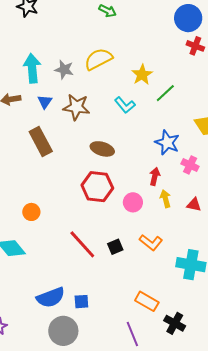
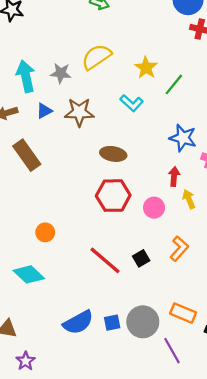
blue triangle: (45, 102) -> (44, 111), turned 35
brown rectangle: (41, 142) -> (27, 155), moved
orange L-shape: (151, 242) -> (179, 249), turned -80
gray circle: (63, 331) -> (143, 322), moved

